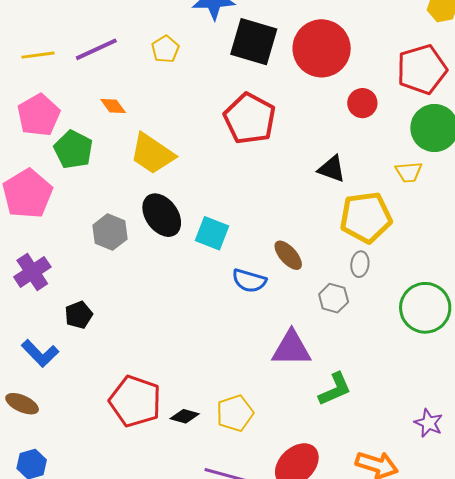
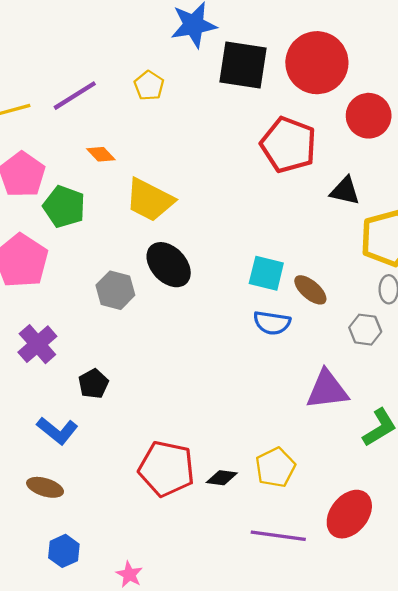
red circle: (362, 103) -> (369, 116), size x1.4
red pentagon: (250, 119) -> (288, 145), moved
cyan square: (212, 233) -> (266, 273), moved

